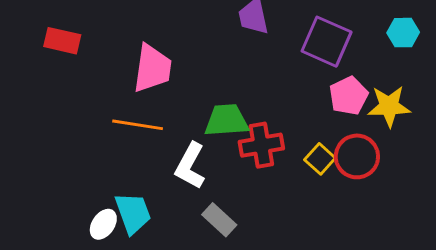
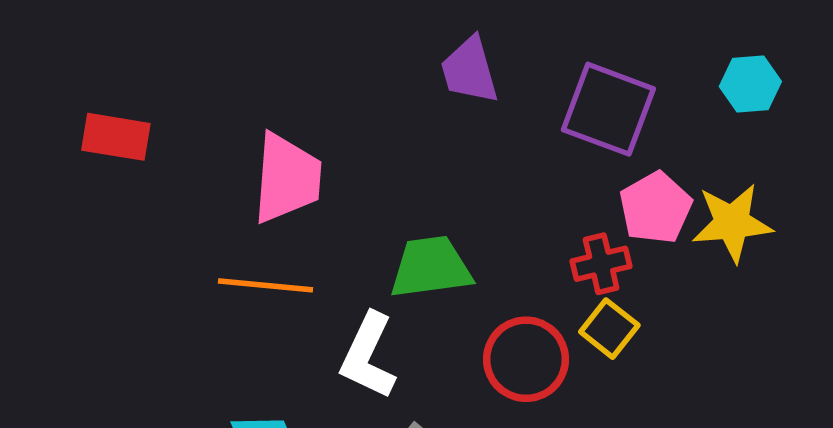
red cross: (261, 145) -> (601, 264), moved, size x0.7
red circle: (357, 156) -> (526, 359), moved

